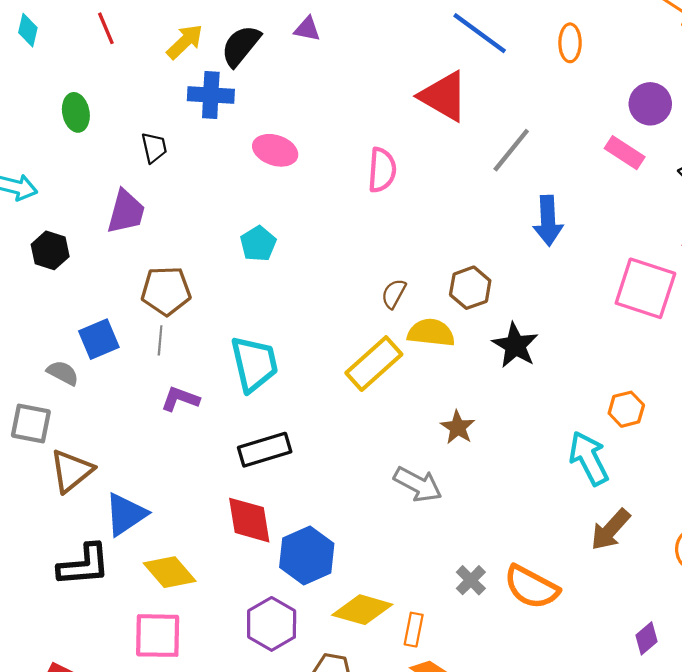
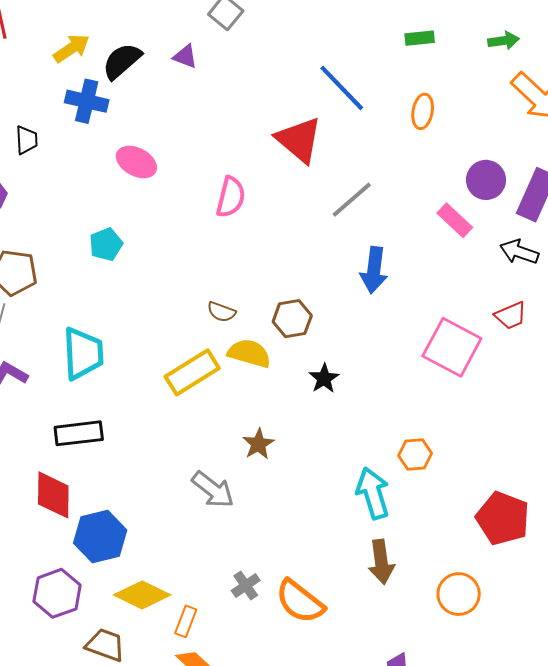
brown semicircle: (394, 294) -> (221, 312), turned -108
black star: (515, 345) -> (324, 378), size x0.7
brown arrow: (610, 530) -> (381, 562), turned -60

